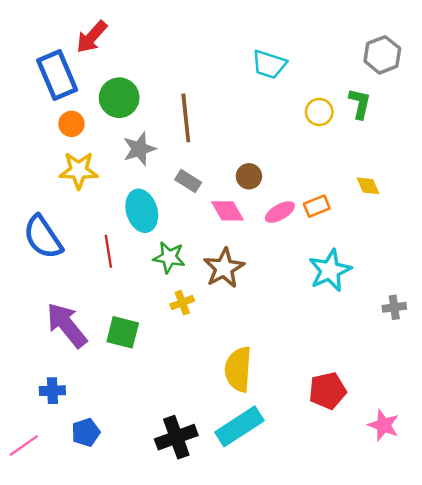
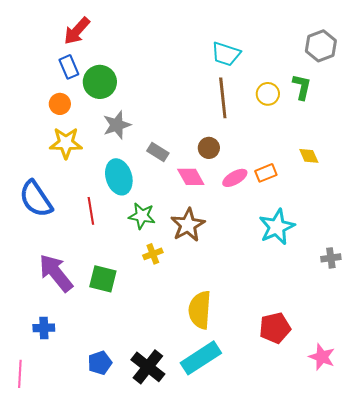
blue rectangle: (57, 75) -> (69, 67), moved, size x0.6
brown line: (186, 118) -> (223, 98), moved
blue pentagon: (86, 432) -> (100, 363), moved
black cross: (176, 437) -> (148, 367), turned -32
pink line: (24, 445) -> (20, 374), turned -52

